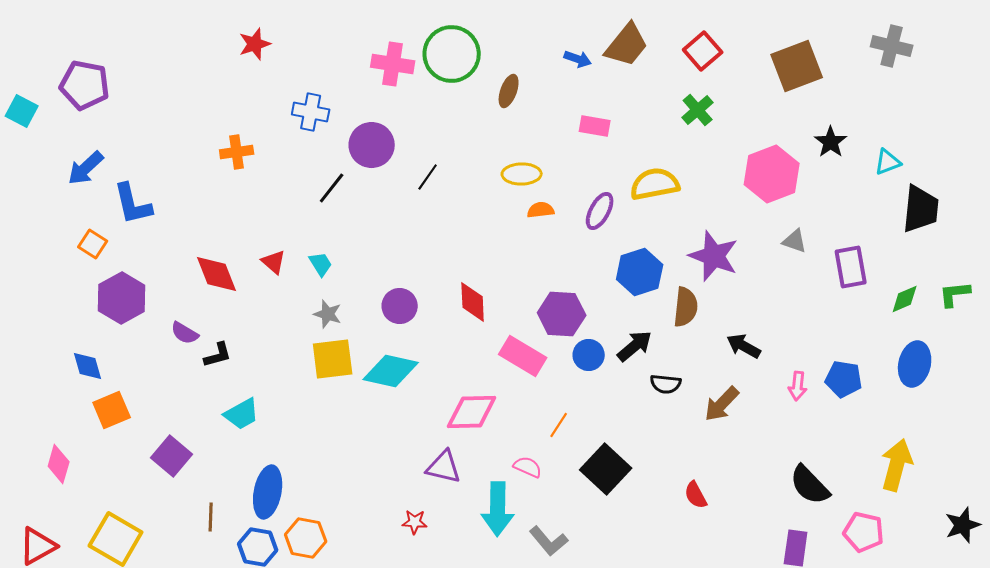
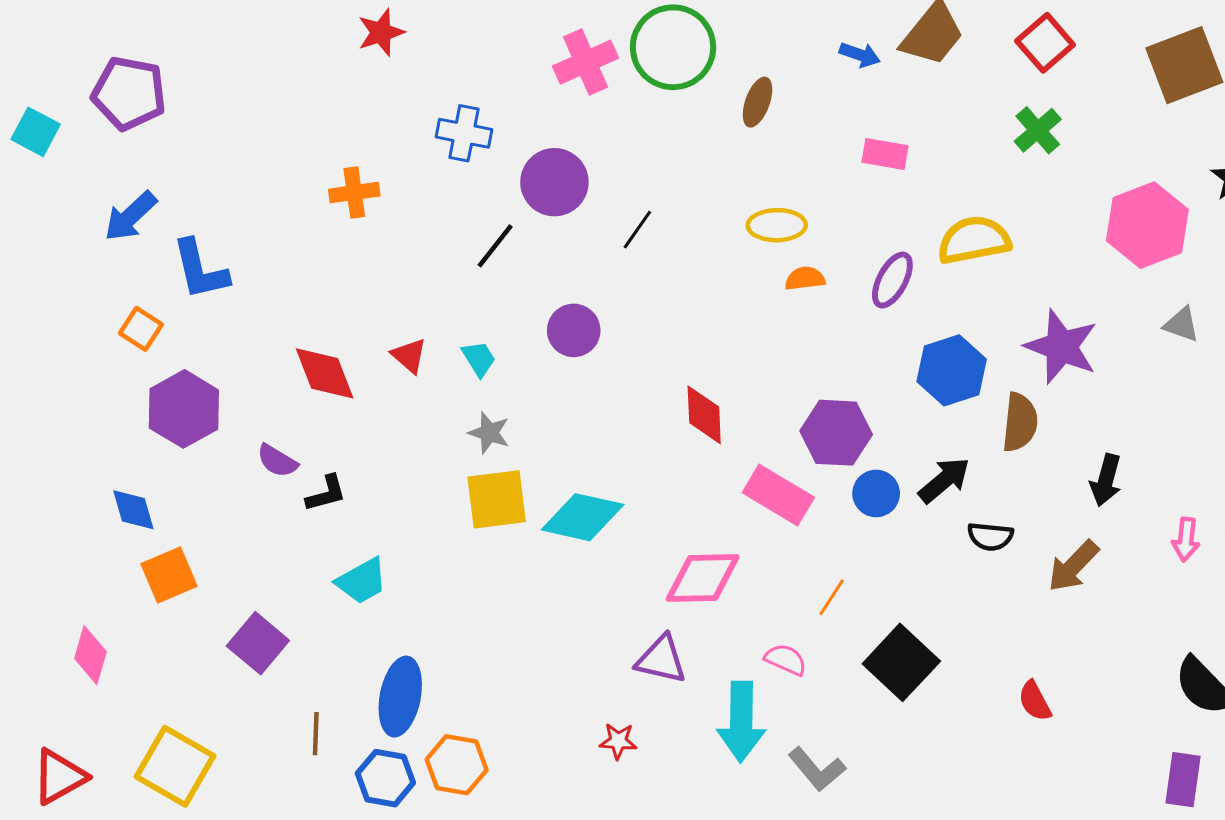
pink cross: (393, 64) -> (586, 62), turned -33
purple circle: (400, 306) -> (574, 330), moved
black arrow: (744, 346) -> (1106, 480), turned -104

